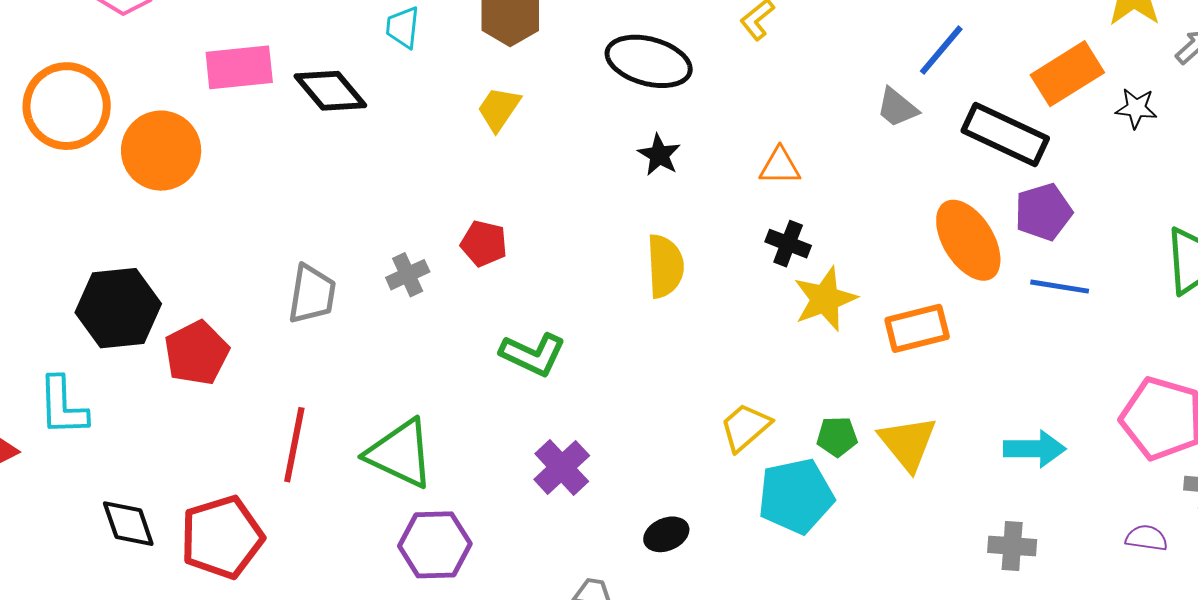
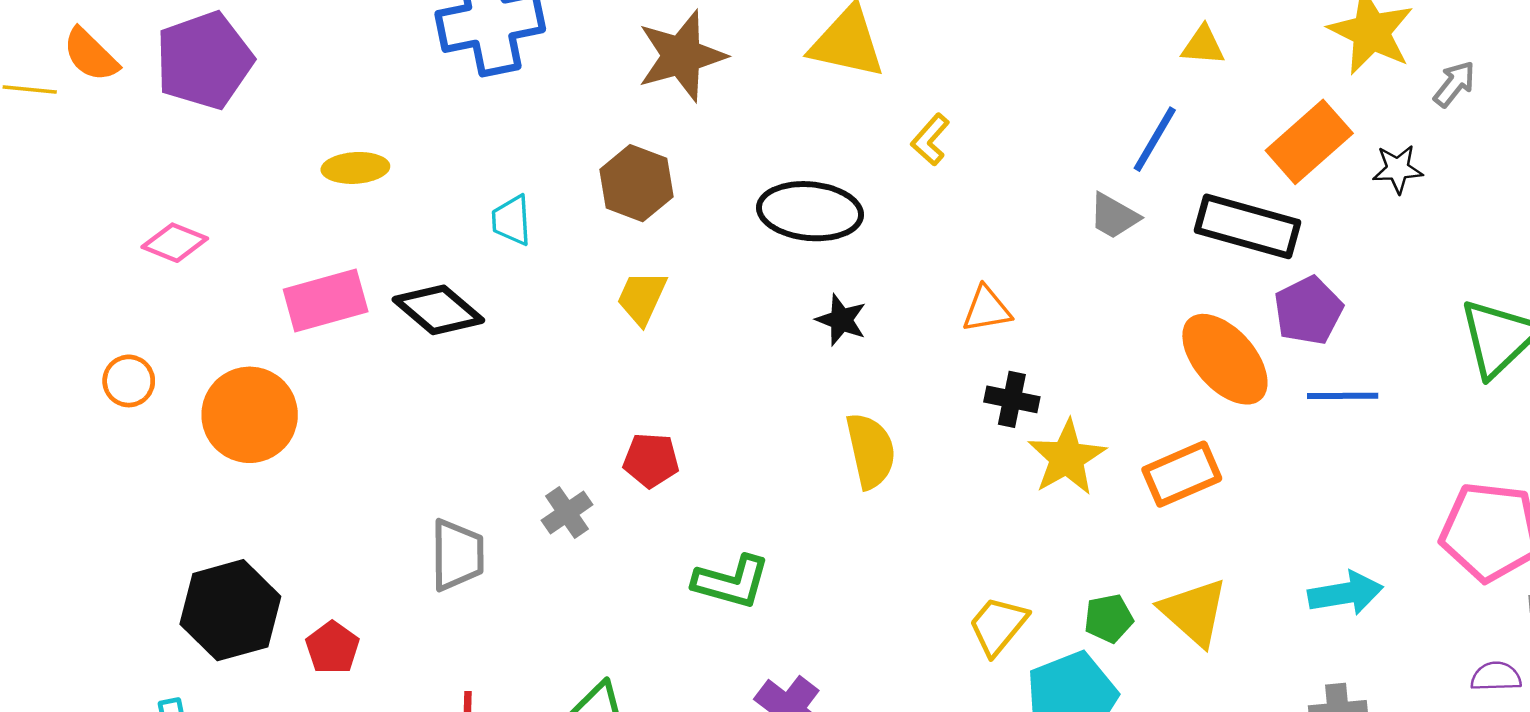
orange circle: (67, 106) -> (129, 381), size x0.5
red pentagon: (197, 353) -> (332, 648), size x0.7

